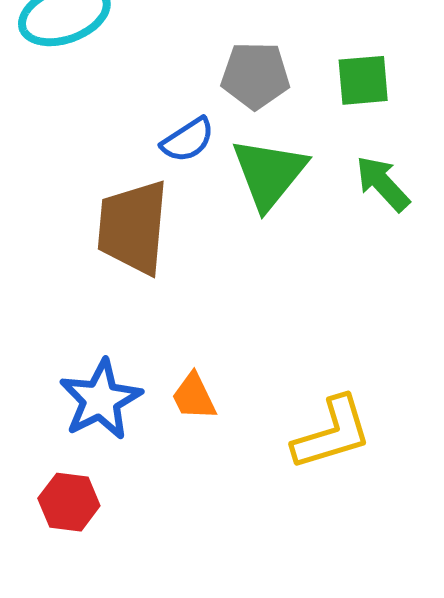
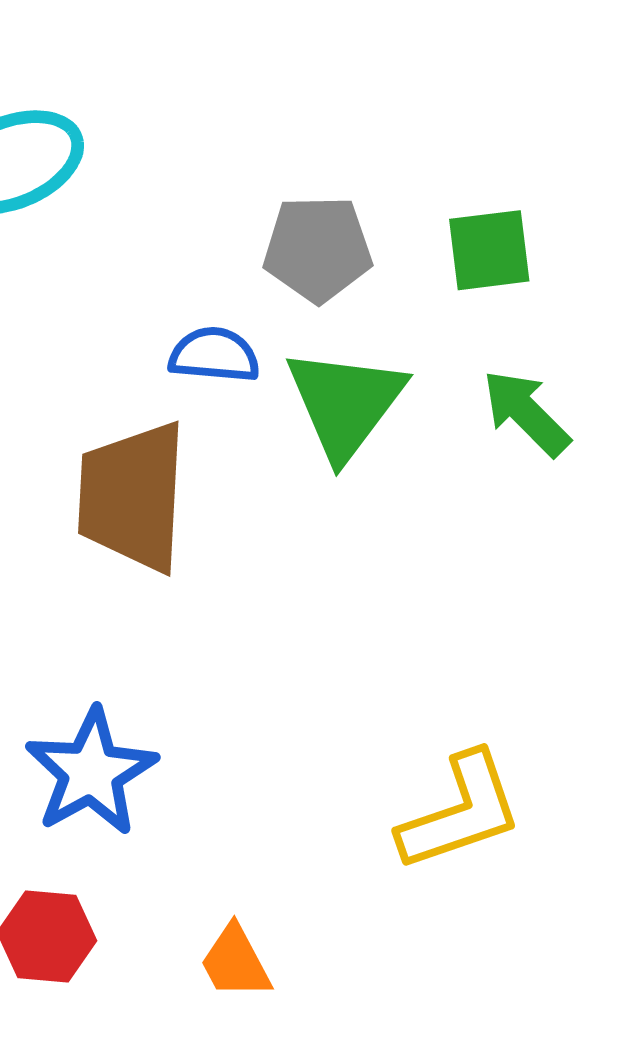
blue semicircle: (188, 140) -> (214, 355), turned -140
orange trapezoid: (194, 397) -> (235, 962), moved

